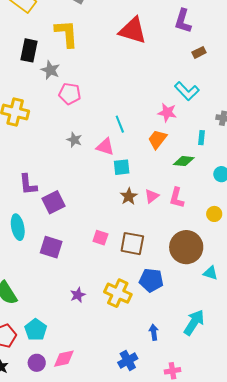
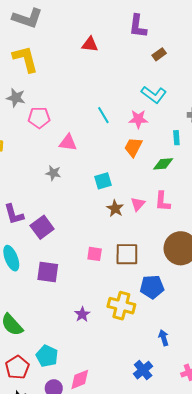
red triangle: (133, 30) -> (90, 44), size x0.6
cyan line: (120, 124) -> (103, 115), moved
gray star: (74, 140) -> (53, 173), moved
pink triangle: (105, 147) -> (68, 143), moved

